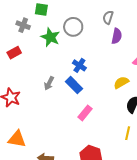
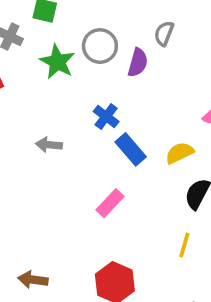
purple semicircle: (117, 36) -> (138, 63), moved
gray arrow: (49, 83) -> (49, 145), turned 64
blue rectangle: (74, 85) -> (131, 149), moved

